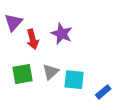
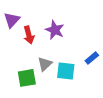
green square: (22, 74) -> (27, 78), moved
blue rectangle: (103, 92) -> (92, 58), moved

